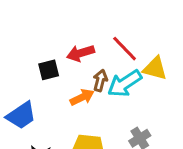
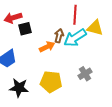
red line: (125, 49) -> (75, 15), turned 48
red arrow: (81, 53) -> (13, 18), moved

